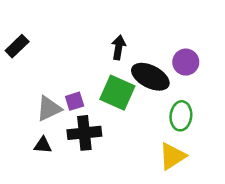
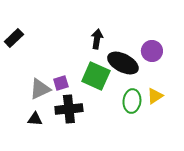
green ellipse: (181, 116) -> (132, 101), moved
yellow triangle: (172, 156) -> (155, 96), moved, size x0.7

